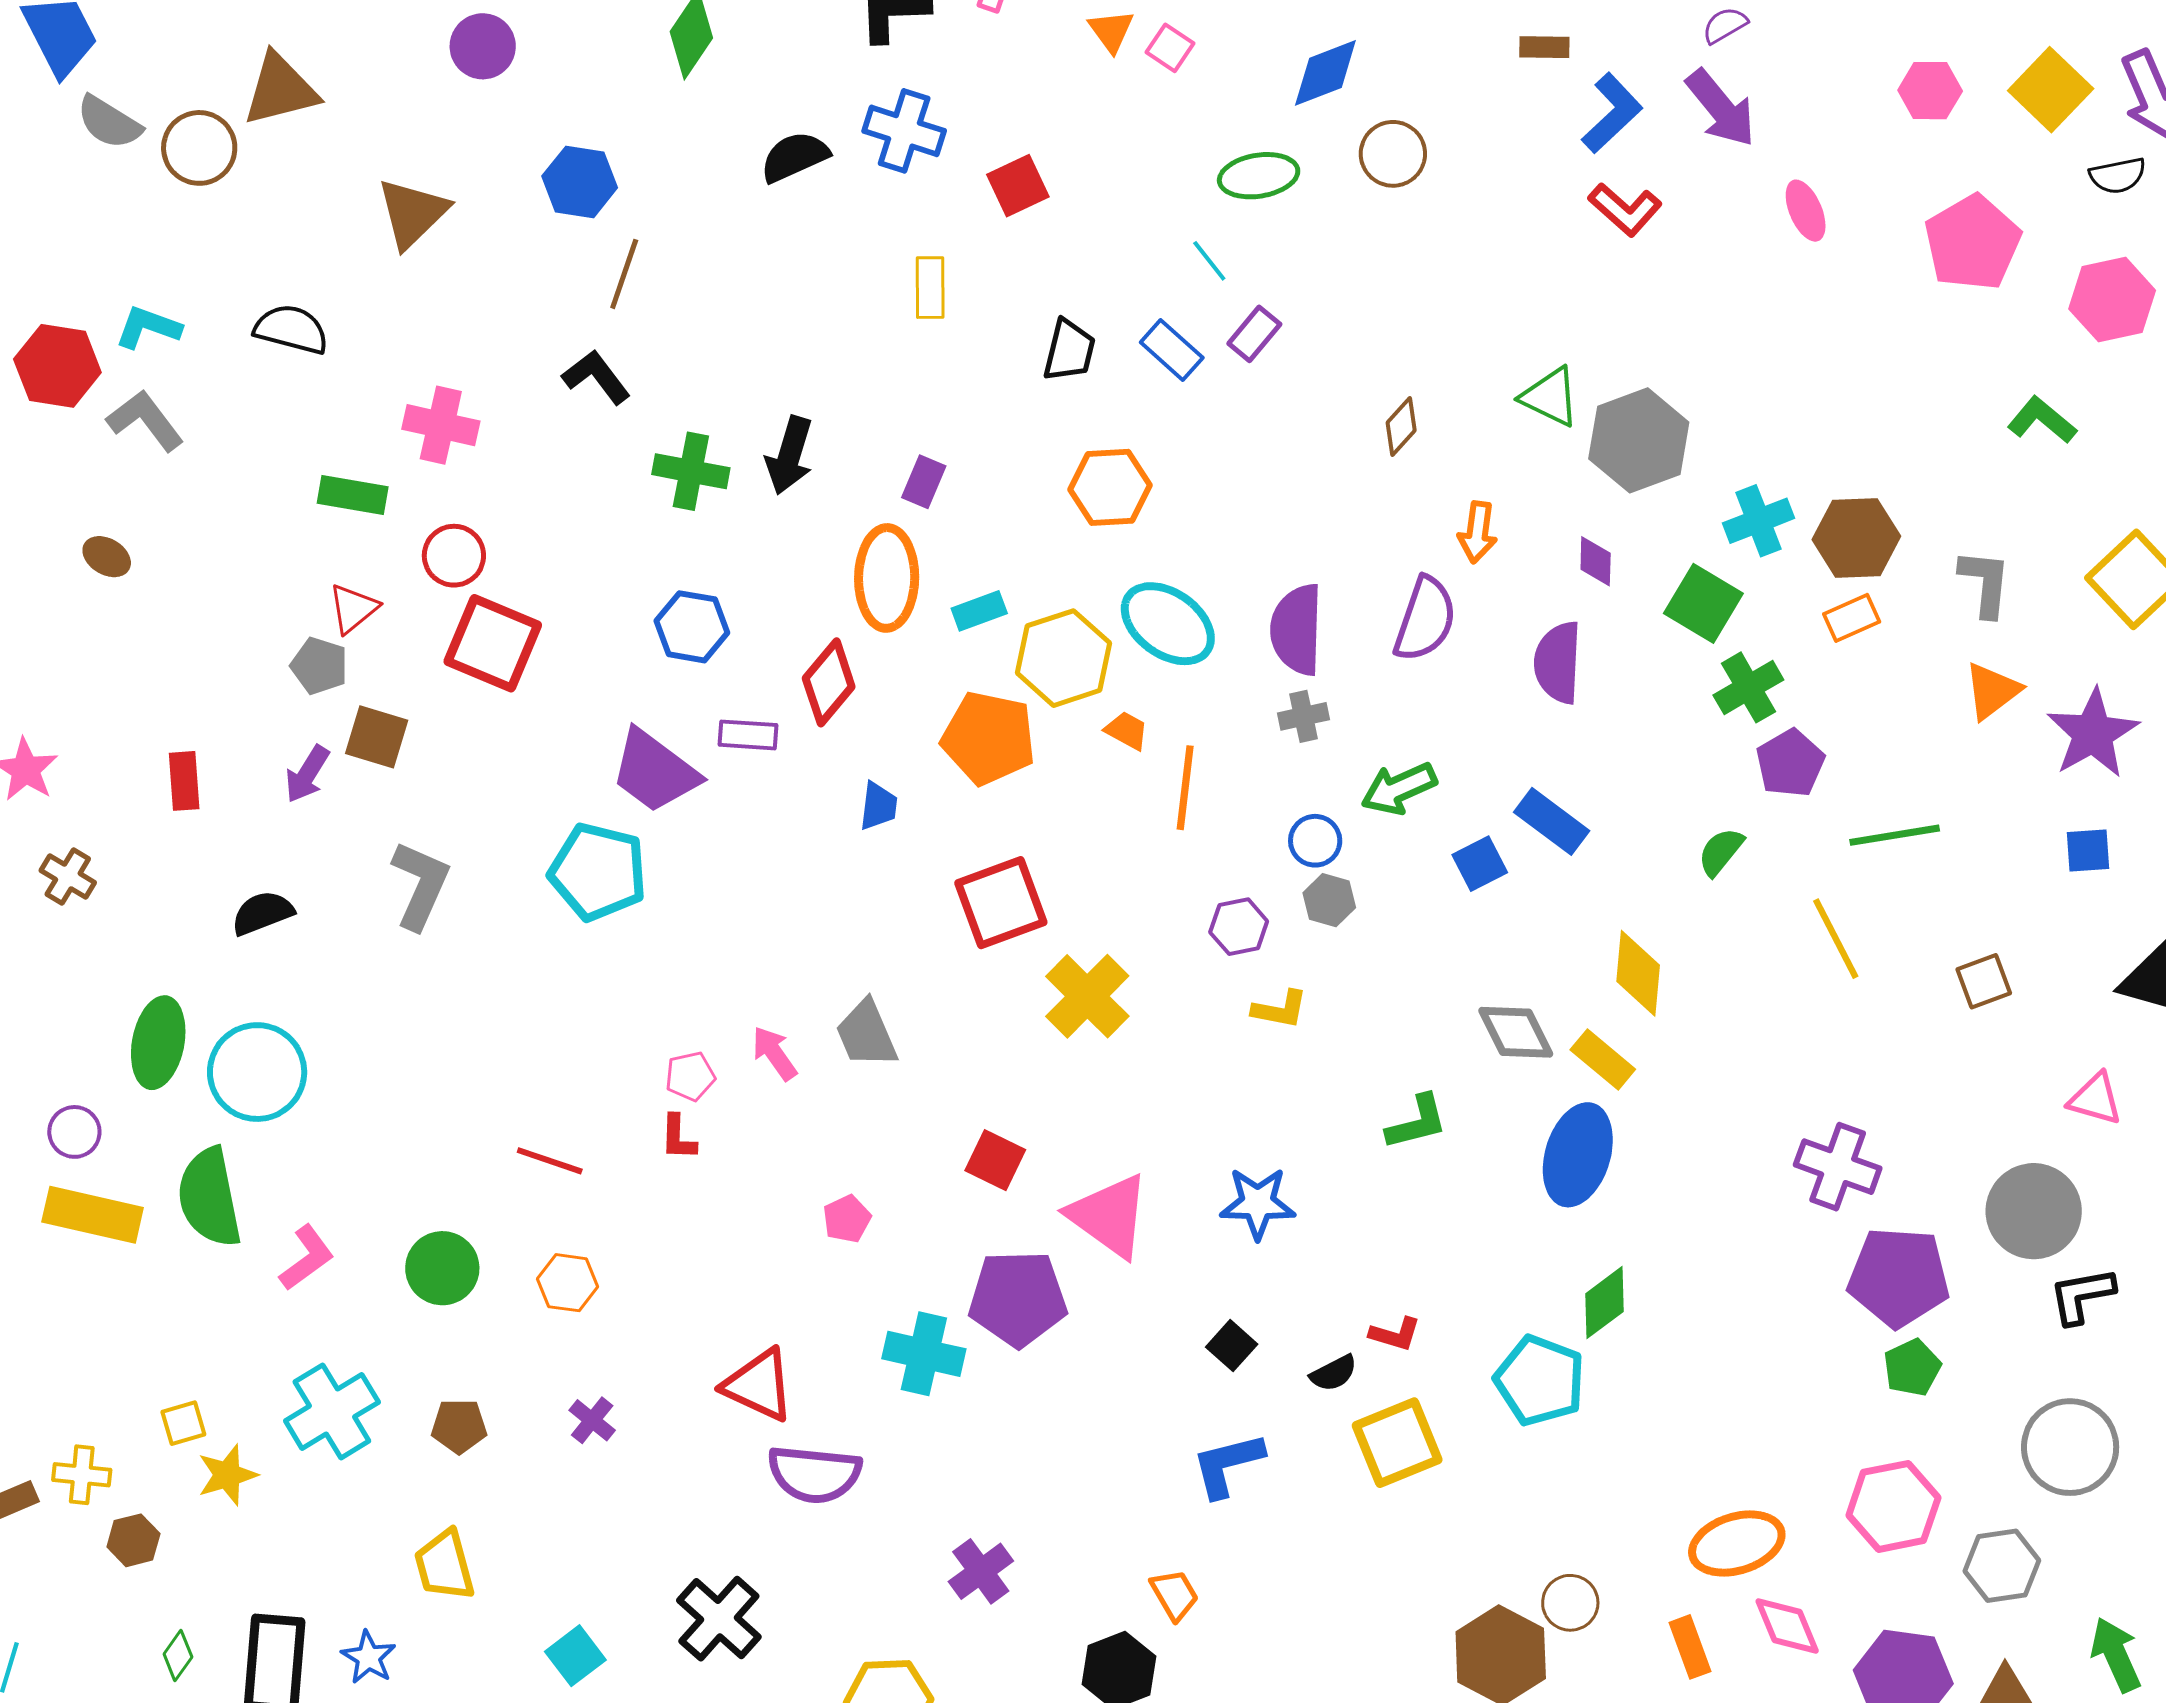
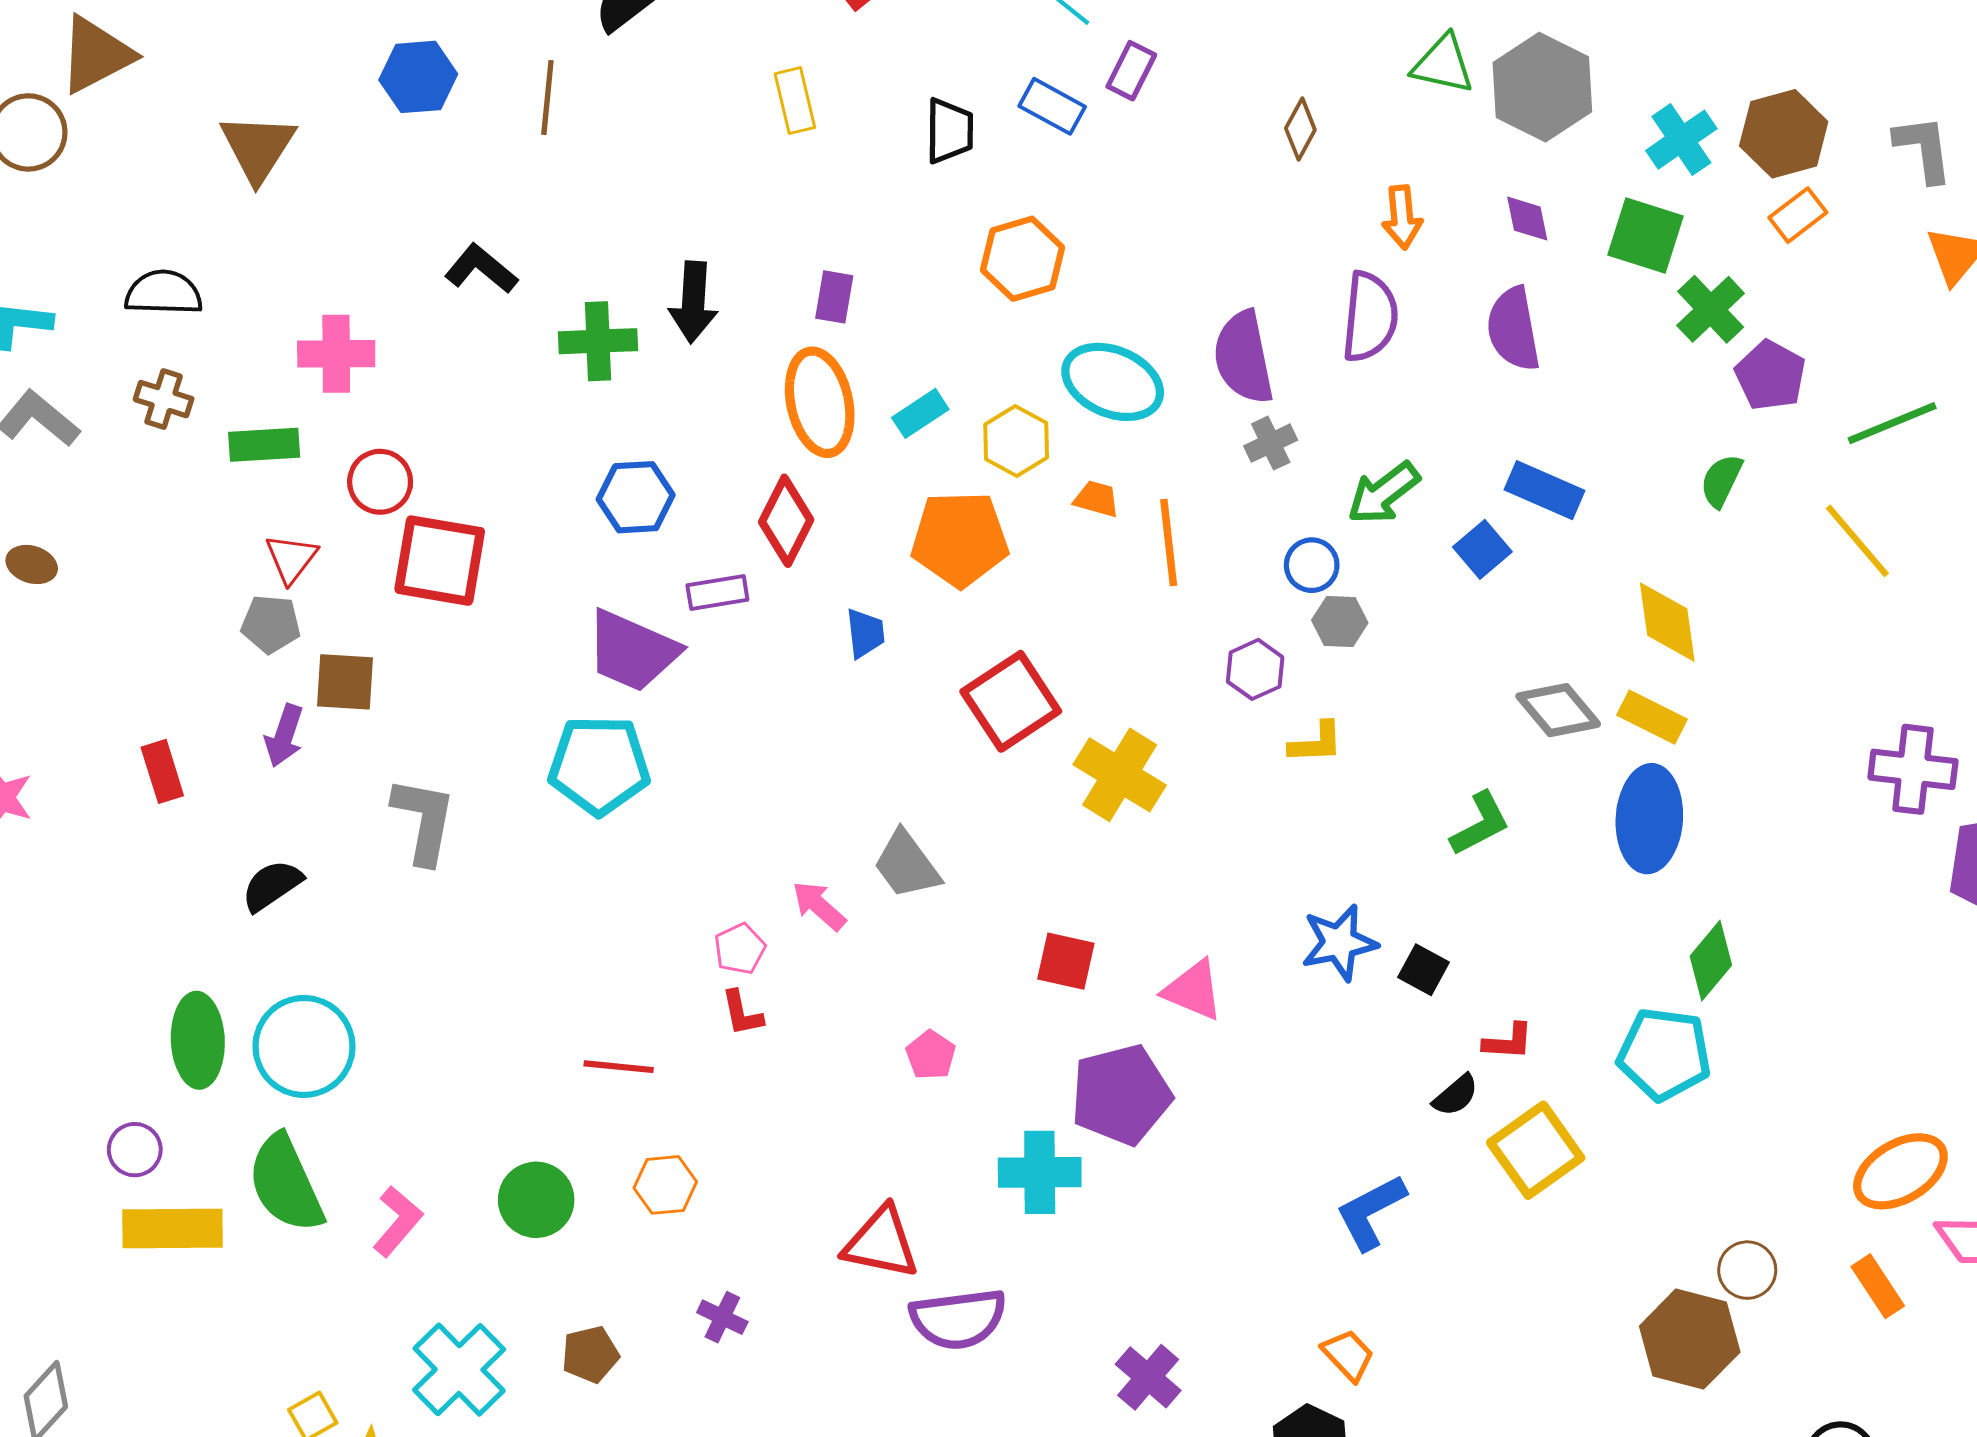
brown line: (624, 274) -> (547, 97), moved
yellow hexagon: (1064, 658) -> (1016, 441), size x0.7
brown cross: (68, 876) -> (164, 399), moved
pink triangle: (1109, 1216) -> (1193, 990), size x0.7
black square: (1232, 1346) -> (1424, 970), moved

